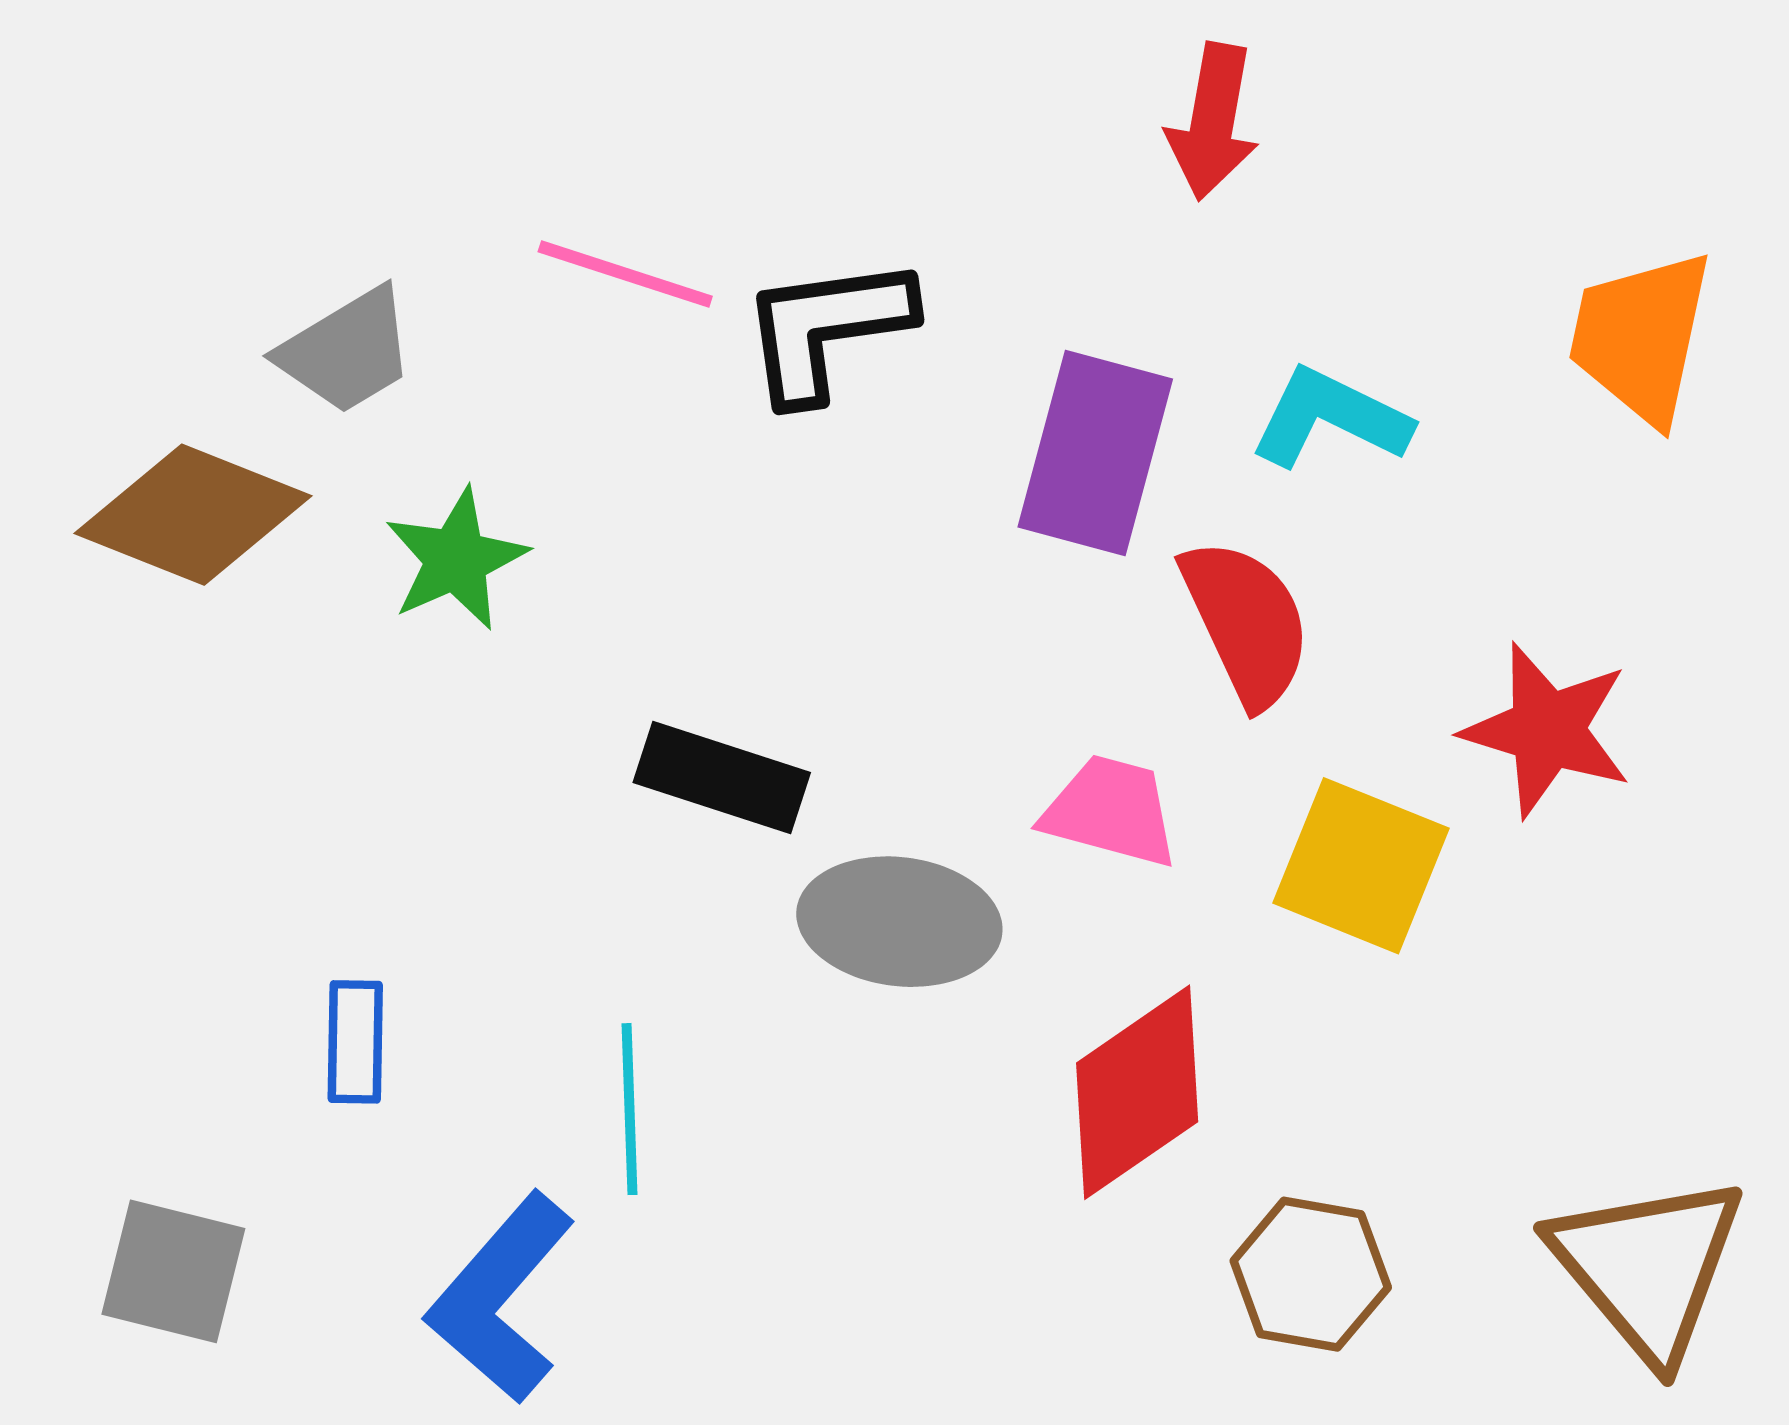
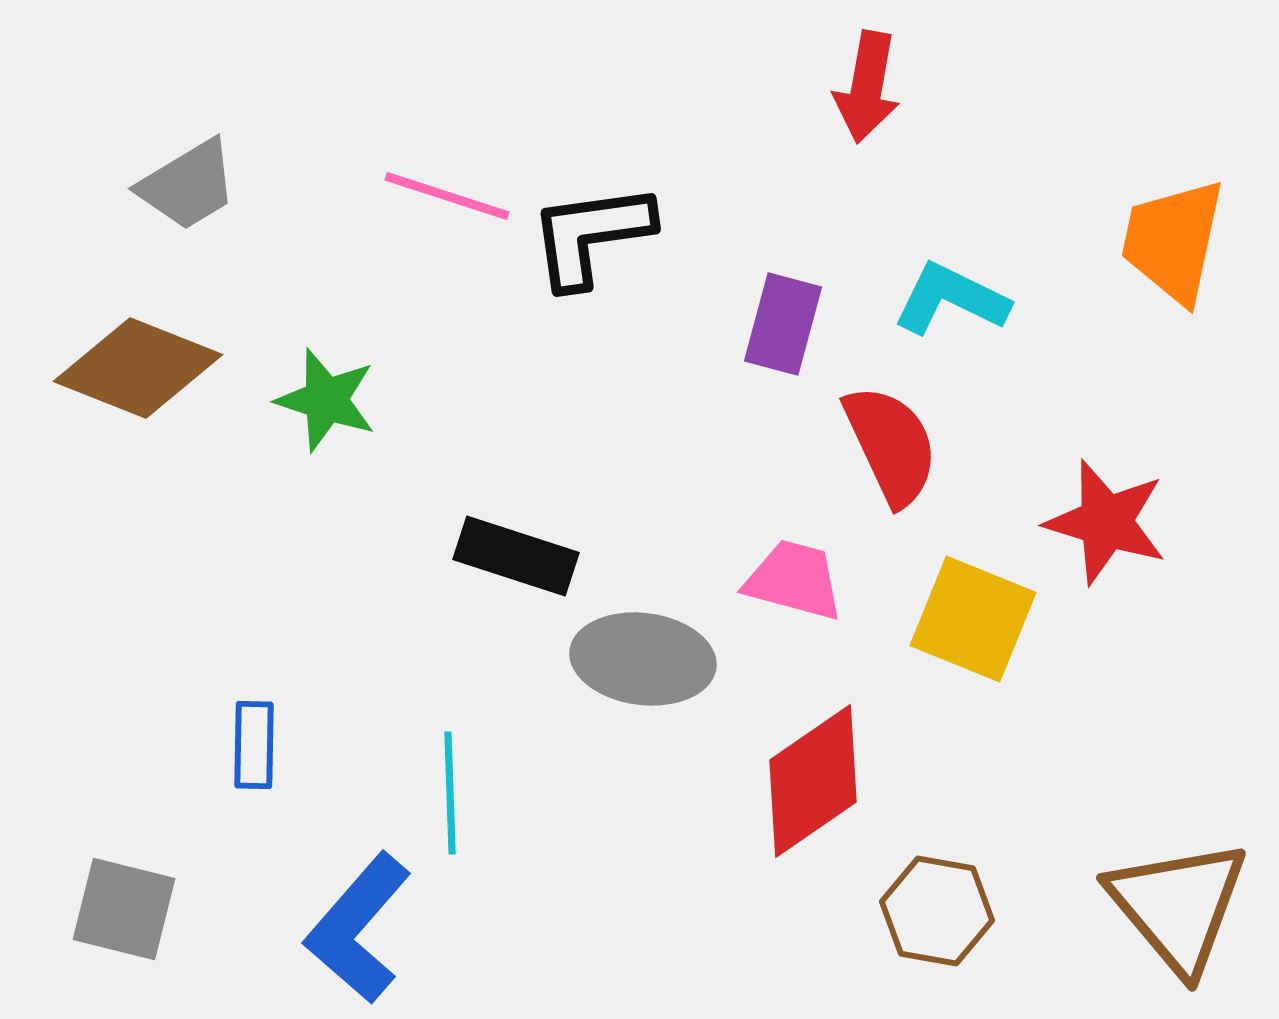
gray trapezoid: (347, 351) -> (188, 185), moved
purple rectangle: (1095, 453) -> (783, 324), size x0.7
green star: (456, 559) -> (326, 400), turned -30

